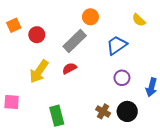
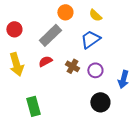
yellow semicircle: (139, 20) -> (95, 15), moved
yellow arrow: (39, 71) -> (16, 64), turned -50
brown cross: (103, 111) -> (72, 66), moved

